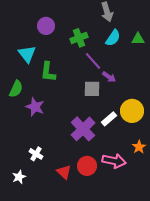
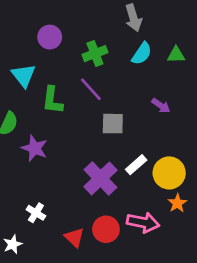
purple line: (93, 61) -> (91, 89), moved
purple arrow: (109, 77) -> (161, 106), moved
yellow circle: (132, 111) -> (169, 173), moved

